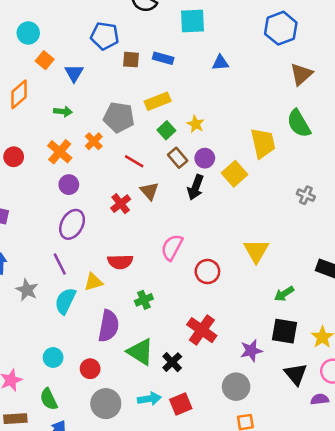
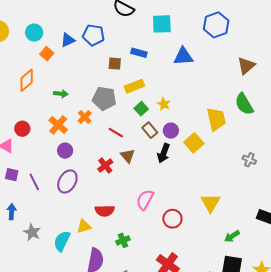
blue hexagon: (281, 28) -> (216, 25), moved
brown square: (131, 60) -> (115, 64), moved
blue triangle: (220, 63) -> (183, 56), size x1.5
blue triangle: (74, 73) -> (68, 40), moved, turned 35
purple line: (60, 264) -> (34, 182), moved

